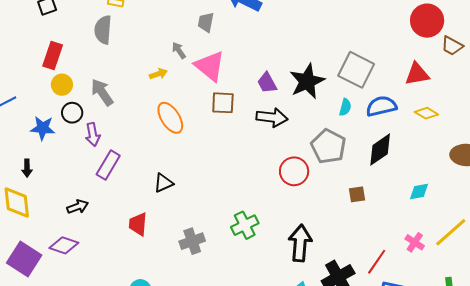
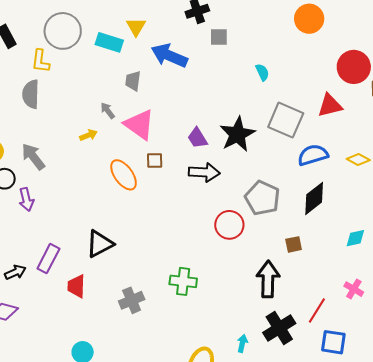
red triangle: (417, 74) -> (330, 105), moved
brown square: (223, 103) -> (155, 160), size x0.7
cyan semicircle: (345, 107) -> (262, 72), moved, turned -36
orange ellipse: (170, 118) -> (124, 175), moved
purple rectangle: (108, 165) -> (48, 259), moved
black triangle: (164, 183) -> (100, 244), size x1.4
green cross: (245, 225) -> (183, 281), turned 36
black arrow: (300, 243) -> (268, 279), moved

